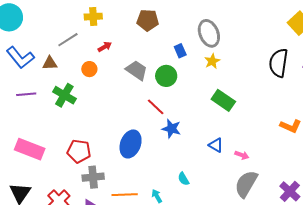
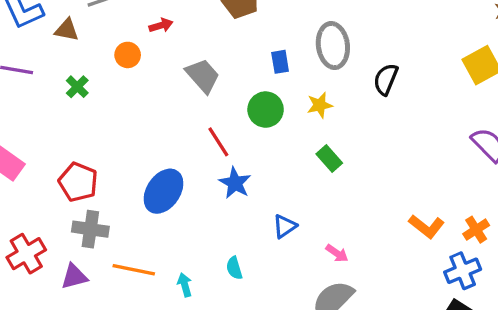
yellow star: (212, 61) -> (320, 105), moved
black semicircle: (279, 63) -> (386, 79), moved, size x0.7
green circle: (166, 76) -> (266, 110), moved
green cross: (64, 95) -> (77, 87), size x0.6
green rectangle: (223, 100) -> (329, 158), size x0.7
blue triangle: (216, 145) -> (285, 226), moved, turned 42

